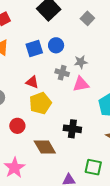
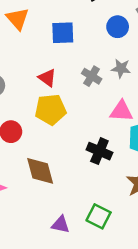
blue circle: (56, 45) -> (118, 27), moved
pink triangle: (81, 84) -> (121, 111), moved
black cross: (72, 129) -> (99, 151), moved

